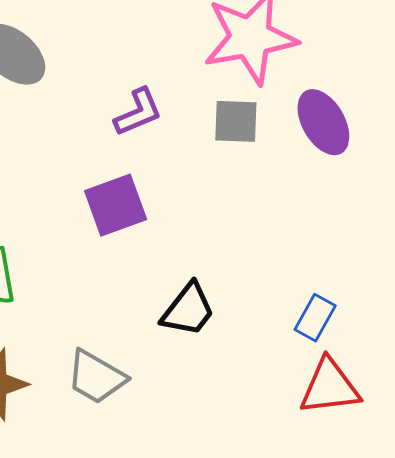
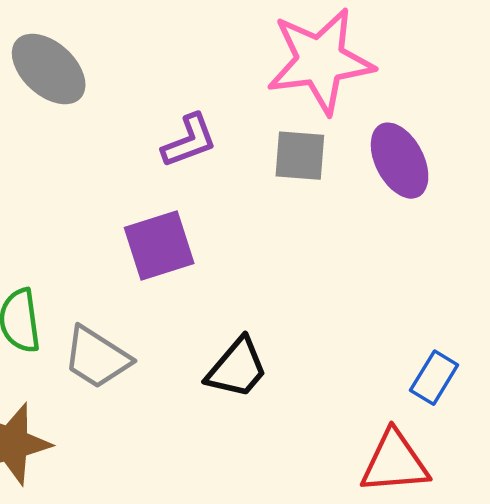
blue rectangle: (315, 318) -> (434, 378), moved
gray trapezoid: (96, 377) -> (97, 358), moved

